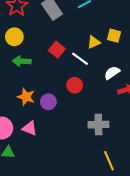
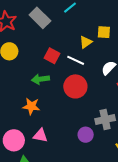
green arrow: (22, 61) -> (40, 79), moved
red circle: (75, 85) -> (75, 86), size x1.5
purple circle: (48, 102) -> (86, 135), moved

